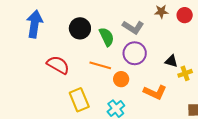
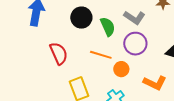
red semicircle: (58, 65) -> (59, 53), turned 35

